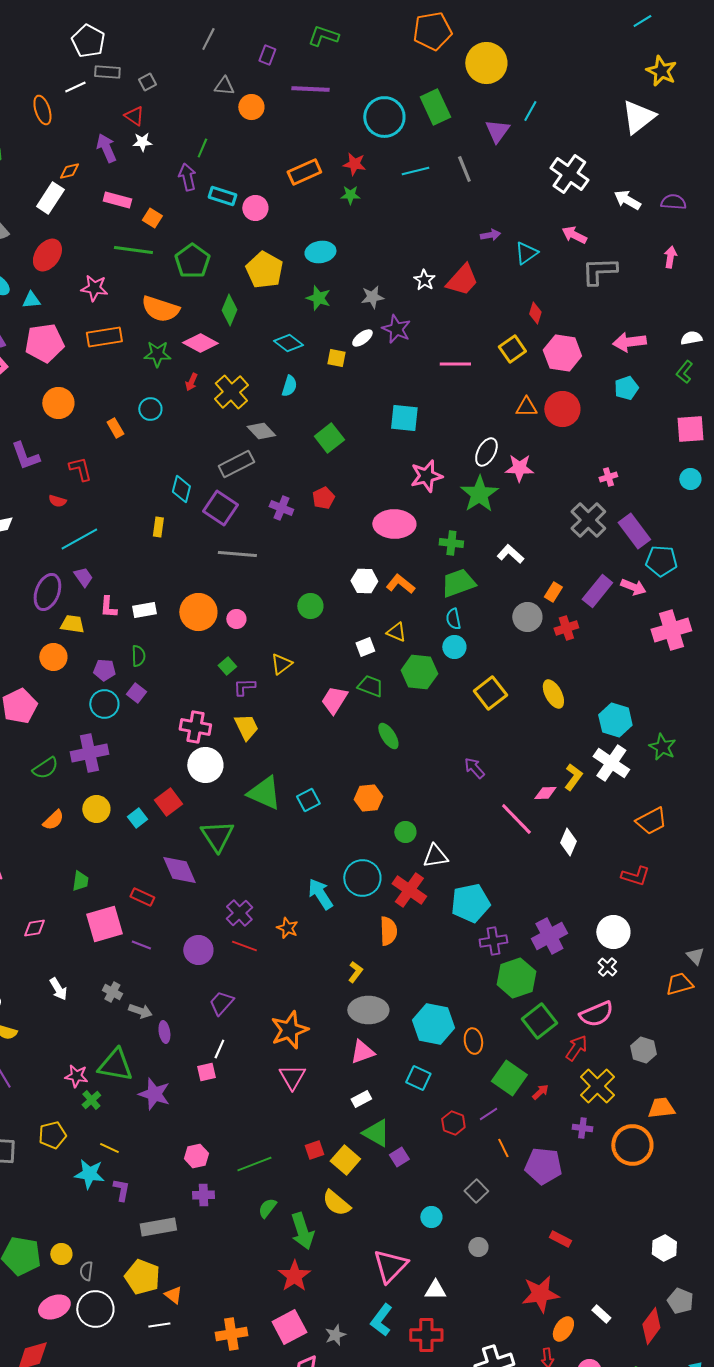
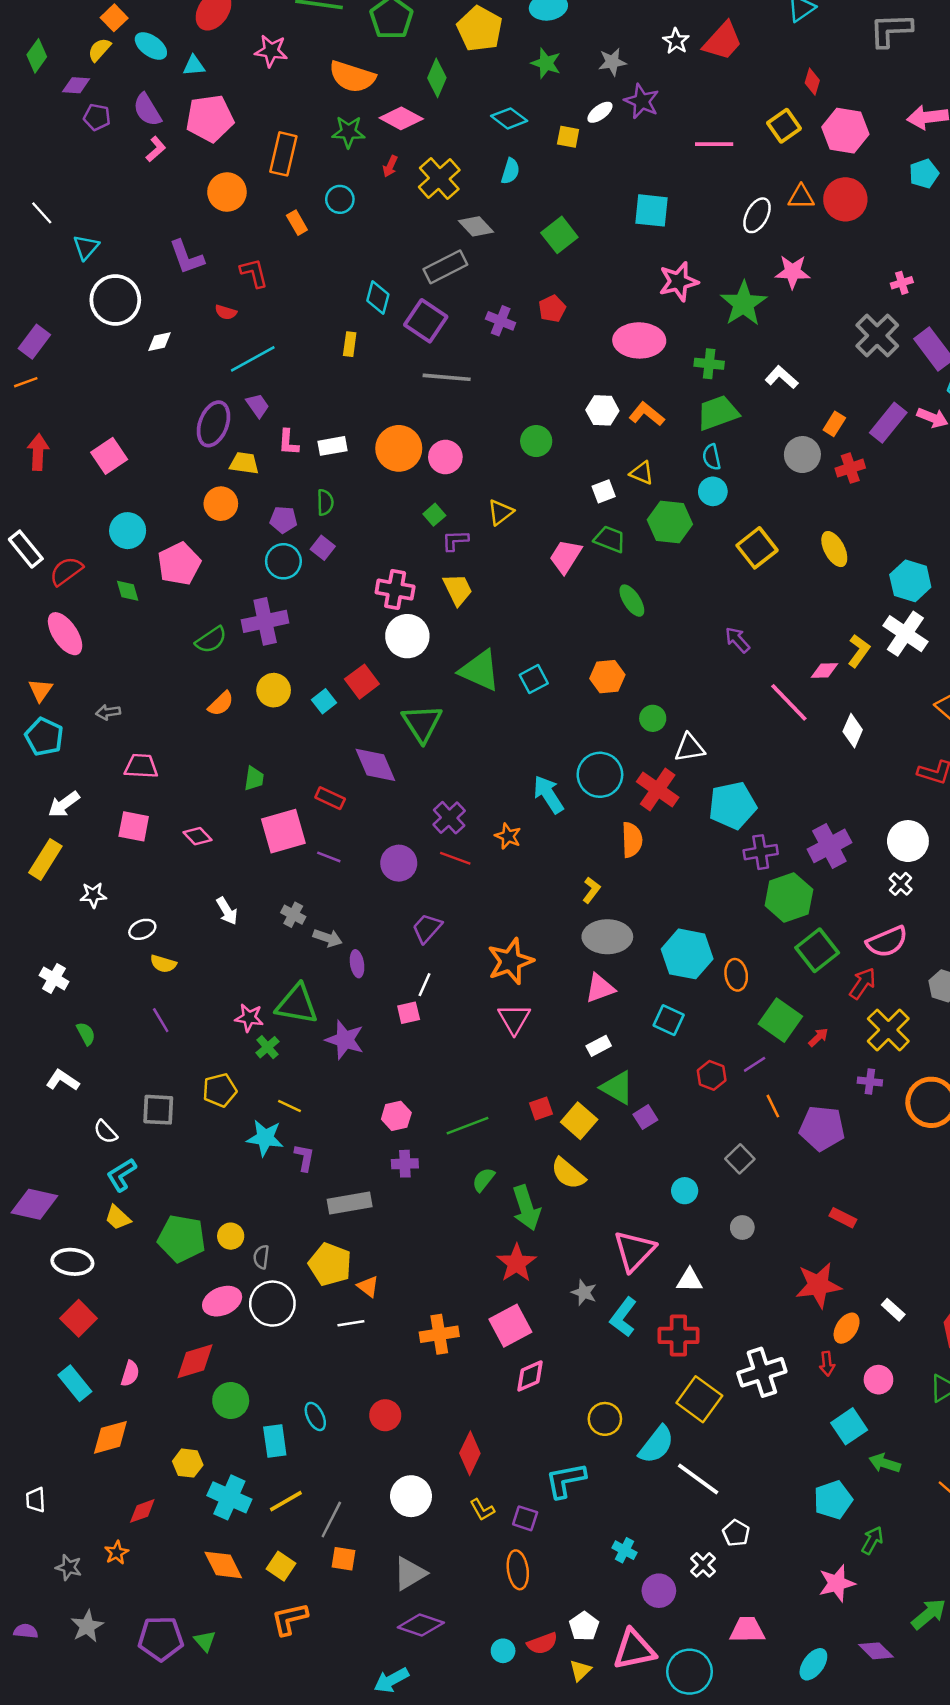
orange rectangle: (104, 337) -> (283, 154), moved, turned -68
white ellipse: (486, 452) -> (757, 215), moved
pink circle: (236, 619) -> (445, 457), size x1.4
pink diamond: (34, 928) -> (198, 836), turned 55
gray star: (335, 1335) -> (584, 1293), moved, turned -30

